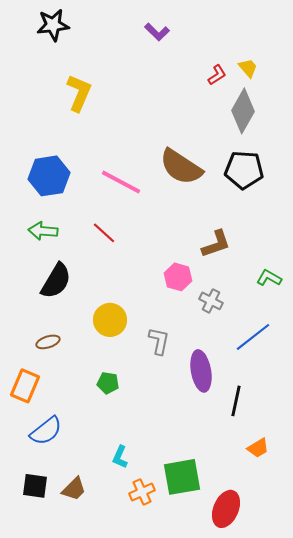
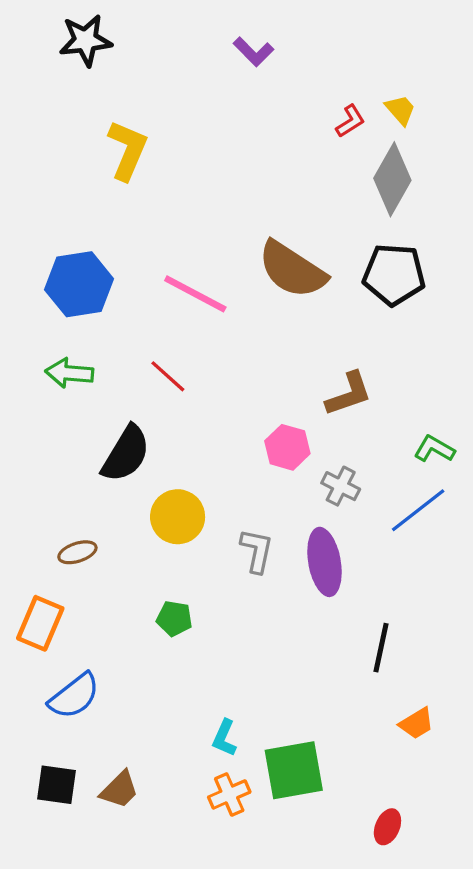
black semicircle: (56, 281) -> (126, 454), moved
blue line: (253, 337) -> (418, 510), moved
purple ellipse: (201, 371) -> (325, 562), moved
cyan L-shape: (120, 457) -> (224, 738), moved
red ellipse: (226, 509) -> (387, 827), moved, size x0.6

